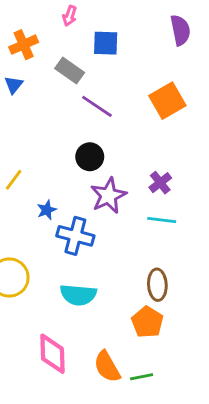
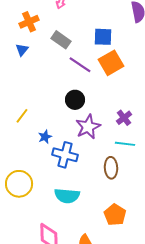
blue square: (106, 43) -> (103, 37), moved
orange square: (167, 101) -> (111, 63), moved
brown ellipse: (157, 285) -> (111, 168), moved

